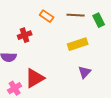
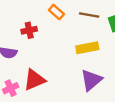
purple triangle: (85, 72) -> (91, 80), size x1.5

